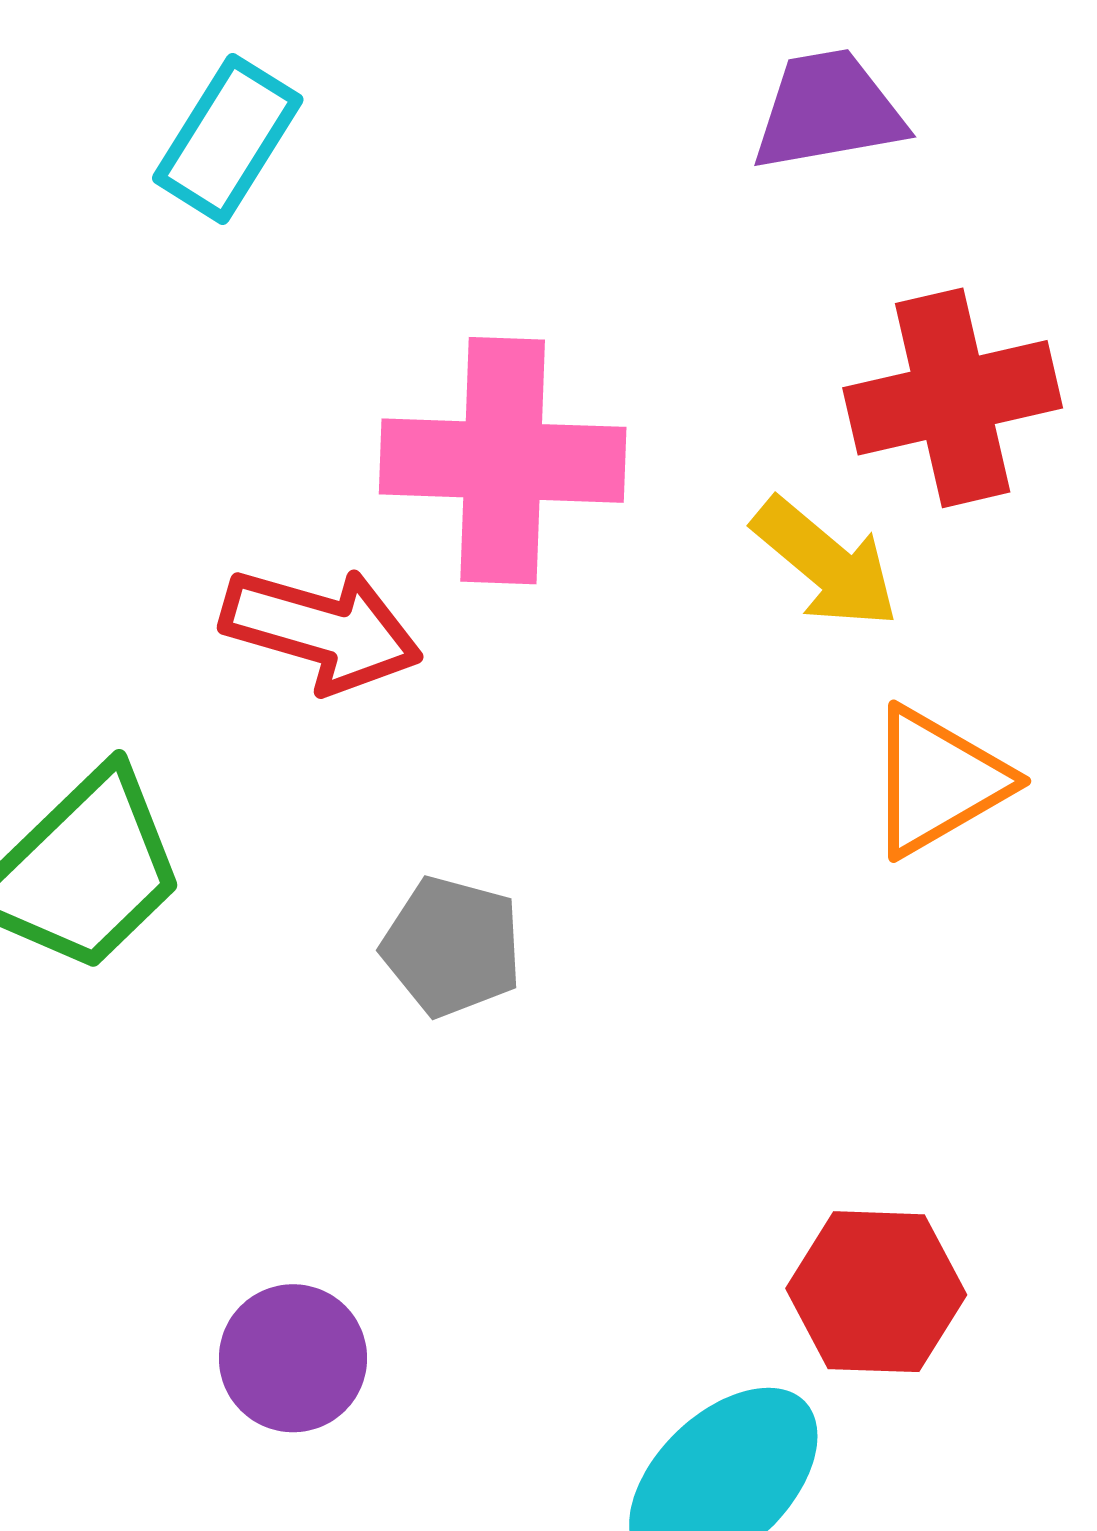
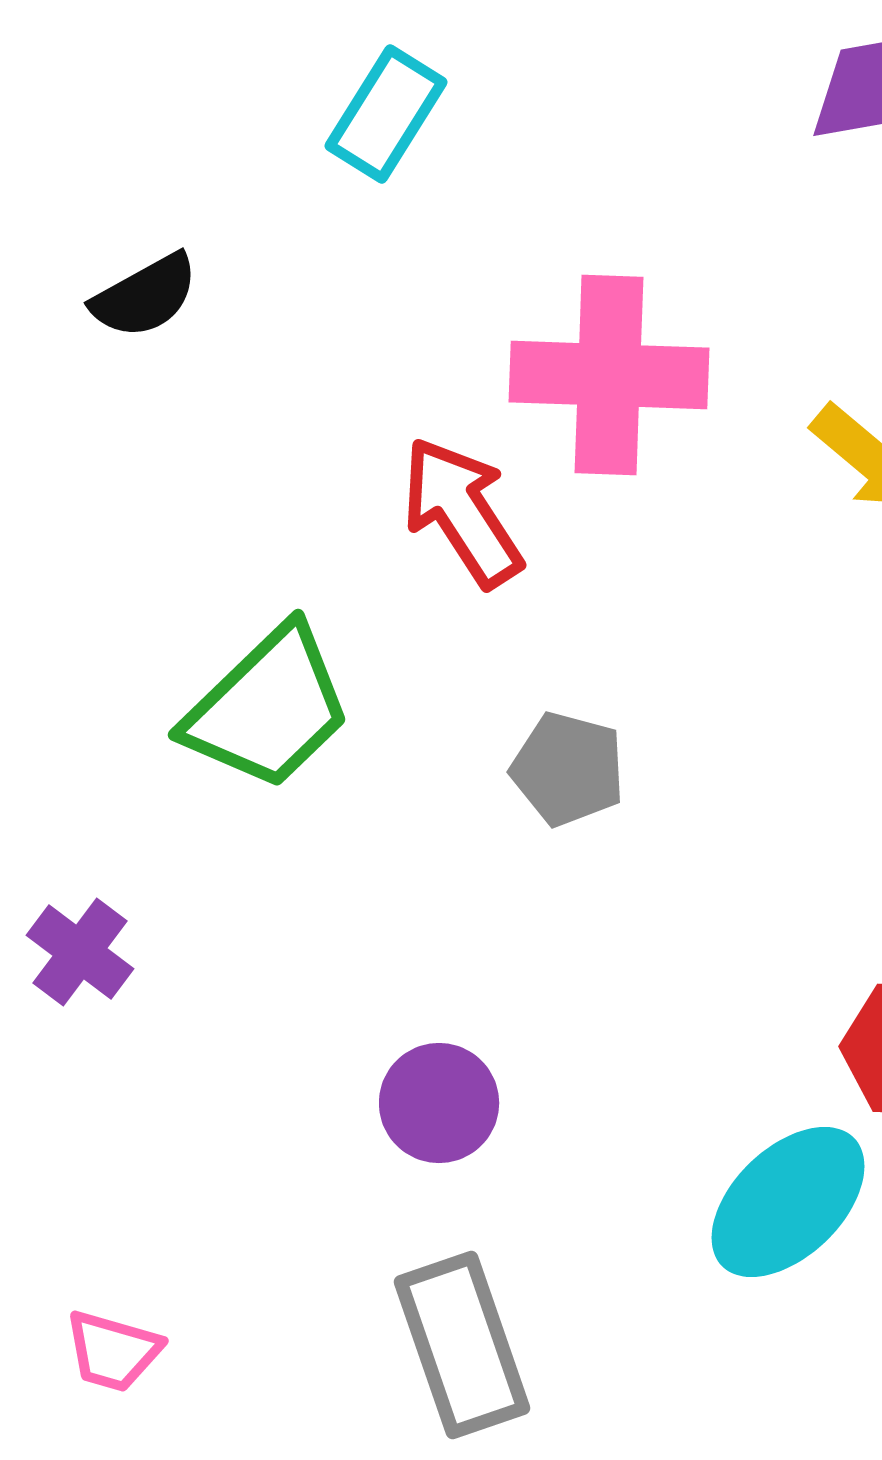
red arrow: (321, 630) -> (462, 512), turned -139

